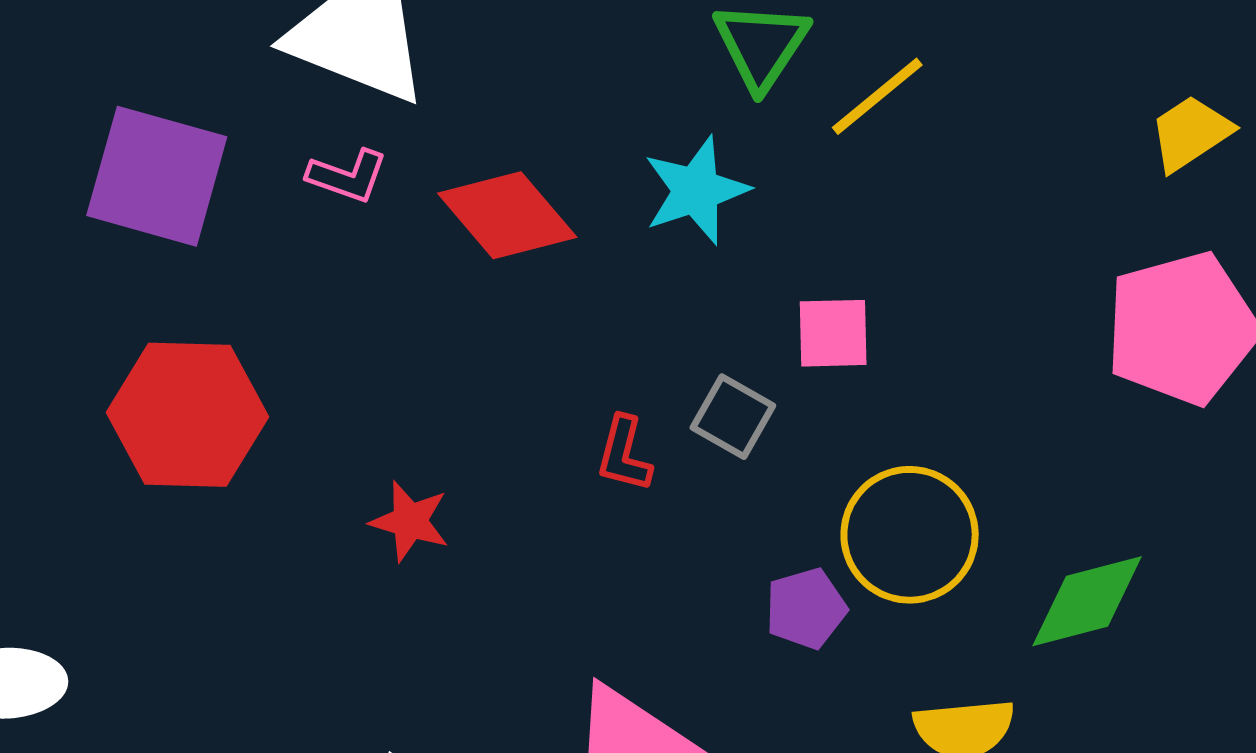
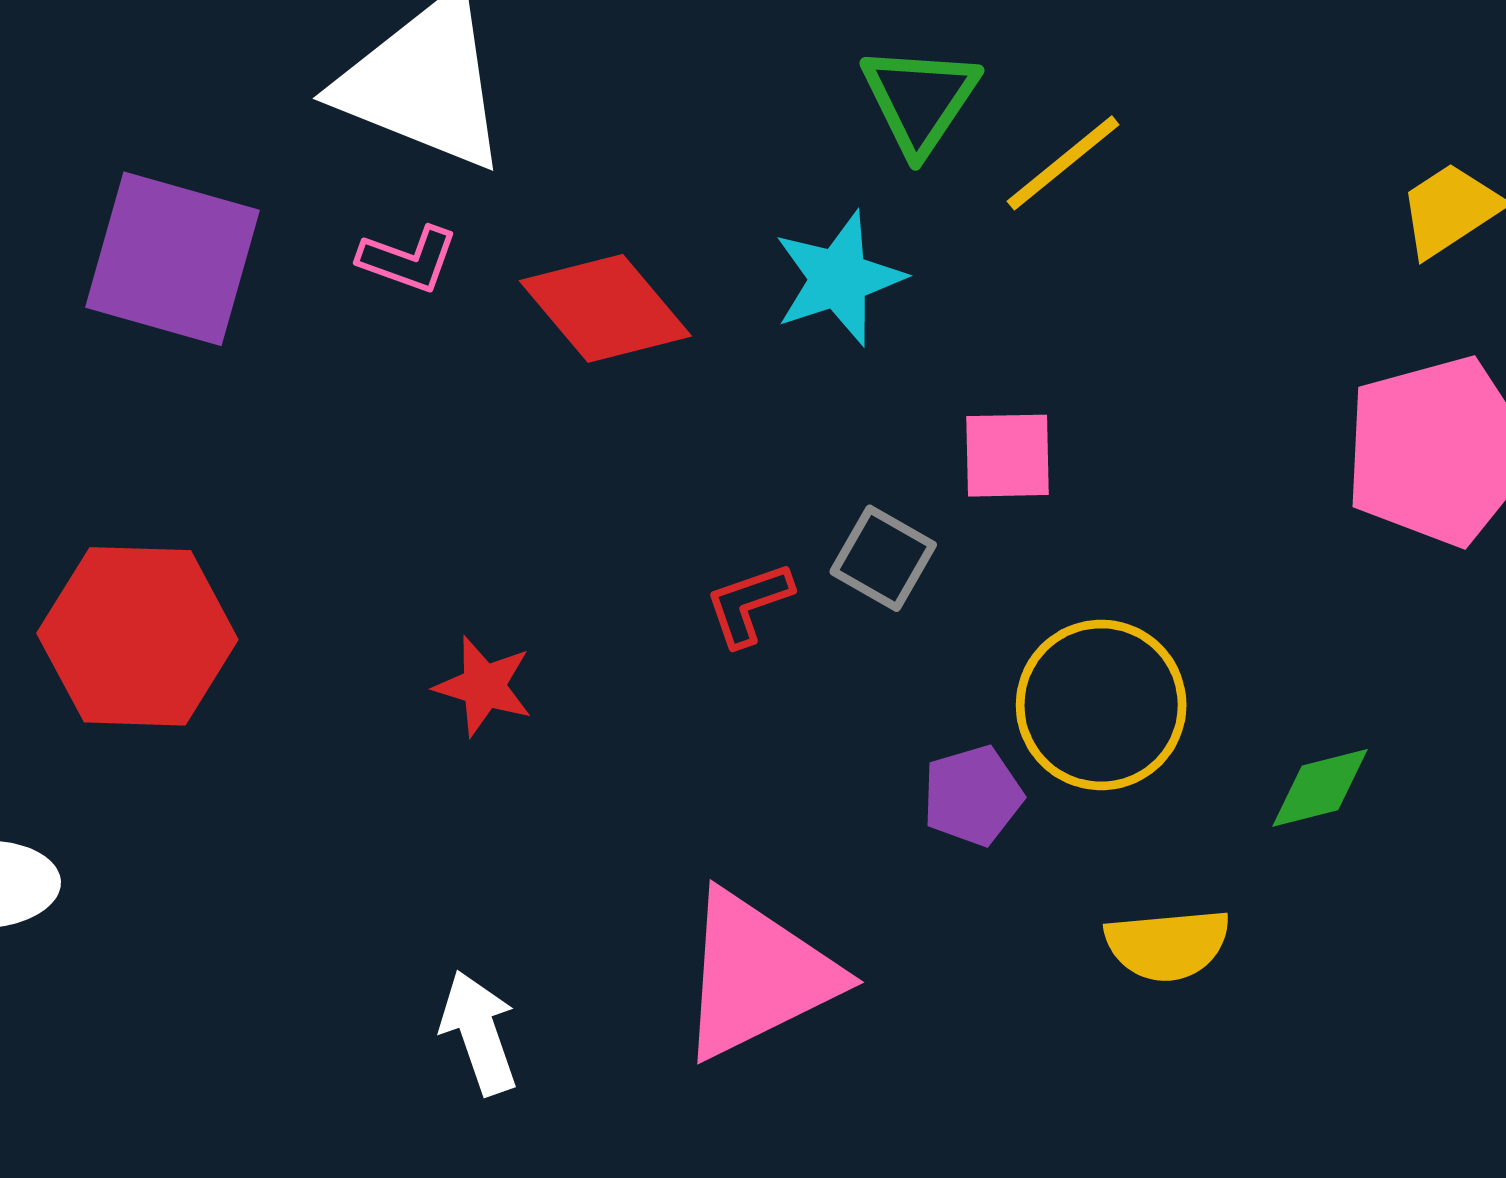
red hexagon: (187, 415) -> (137, 636), moved
red L-shape: (624, 454) -> (749, 604), turned 56
green diamond: (1087, 601) -> (1320, 788), size x0.7

